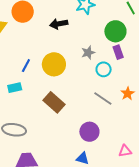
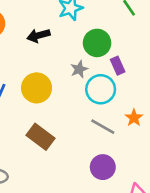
green circle: (115, 31) -> (97, 43), moved
cyan circle: (104, 69) -> (101, 89), size x1.5
purple circle: (89, 132) -> (103, 167), moved

